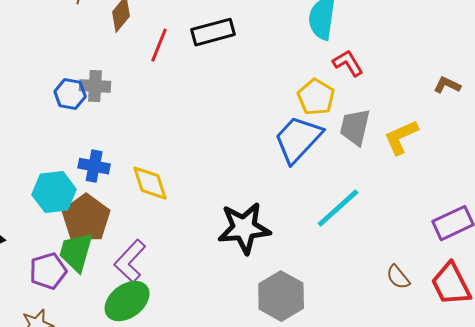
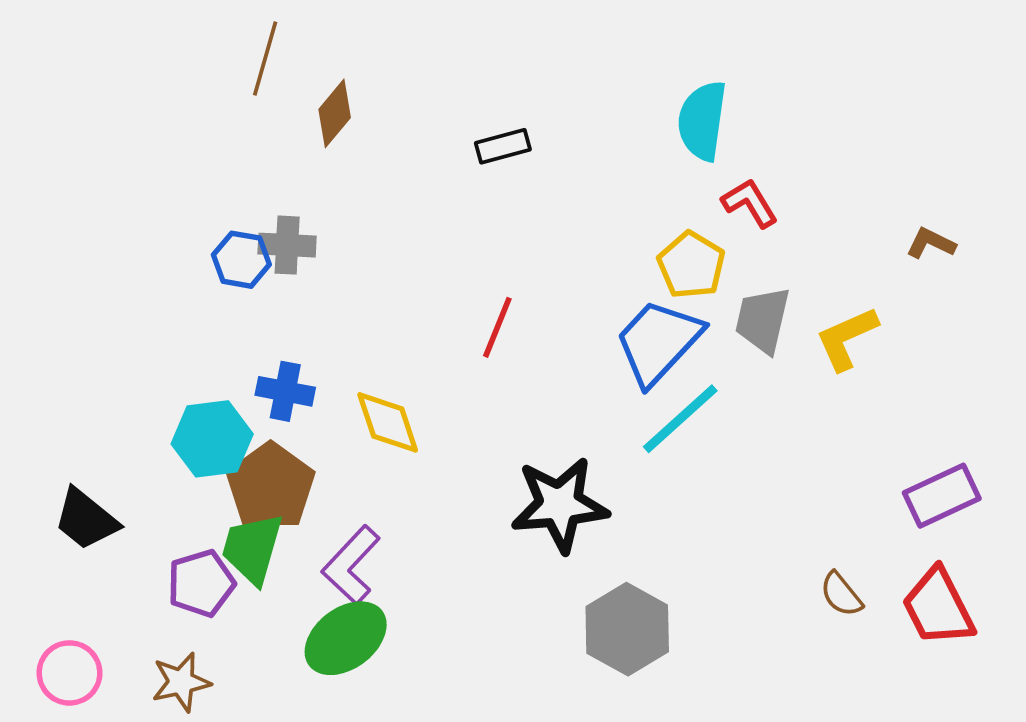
black rectangle: (213, 32) -> (503, 146), size x0.7
red line: (159, 45) -> (497, 327), moved
cyan line: (338, 208) -> (680, 419), moved

